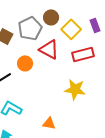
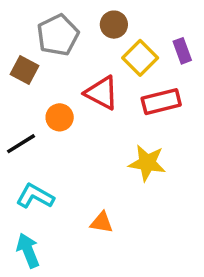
brown circle: (51, 17) -> (114, 25), moved
gray pentagon: (30, 28) -> (58, 35), moved

